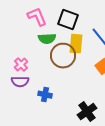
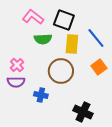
pink L-shape: (37, 17) -> (33, 17), turned -30
brown circle: (63, 56) -> (61, 71), moved
black cross: (87, 112) -> (83, 112), turned -30

